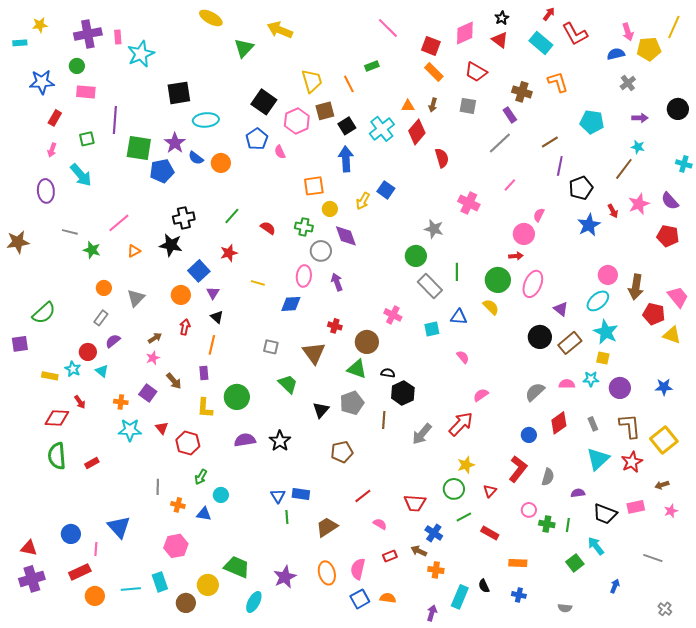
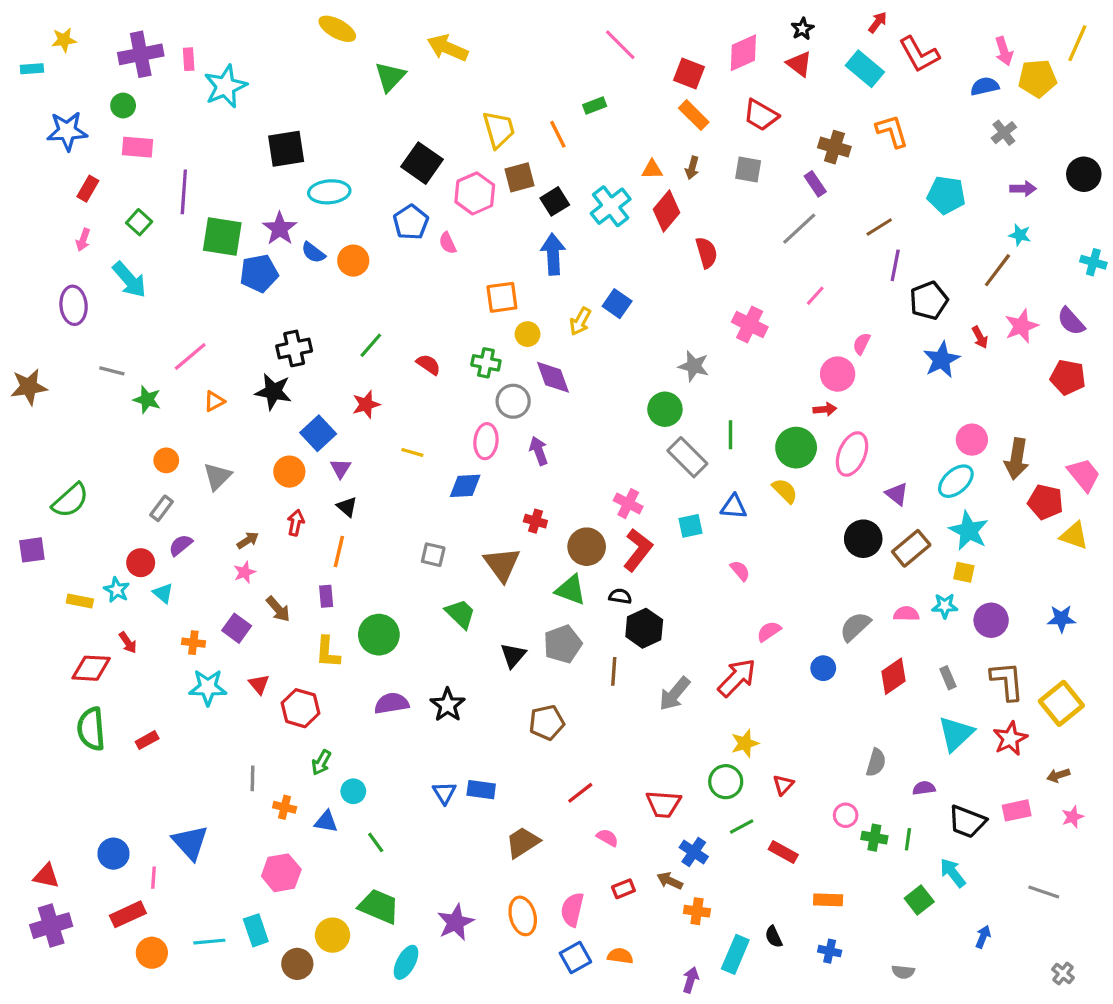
green square: (87, 139) -> (139, 222), turned -35
blue circle: (529, 435) -> (823, 668), moved
red L-shape: (518, 469) -> (638, 550), moved
green line: (287, 517) -> (376, 842), moved, turned -32

